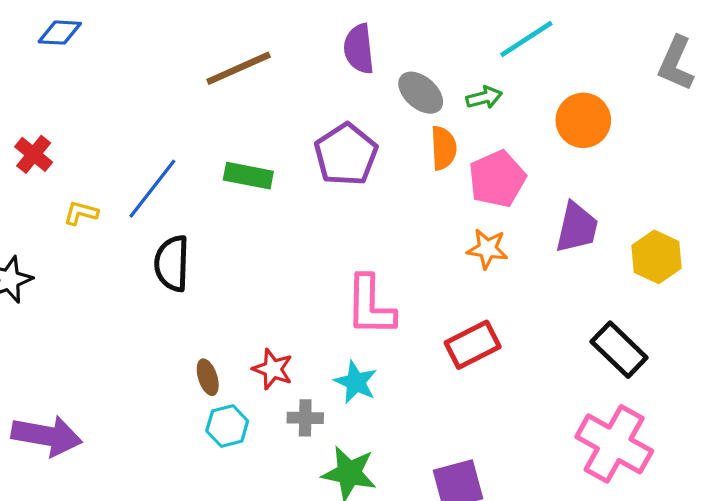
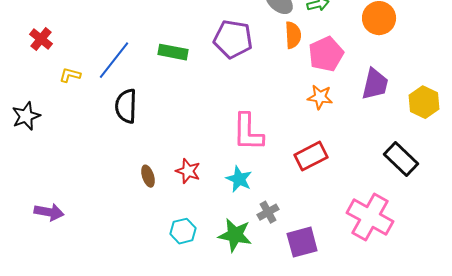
purple pentagon: (346, 154) -> (233, 39), turned -30
gray cross: (305, 418) -> (268, 212), moved, turned -30
cyan hexagon: (227, 426) -> (183, 231), moved
purple arrow: (47, 436) -> (49, 212), size x0.7
pink cross: (614, 444) -> (370, 217), moved

